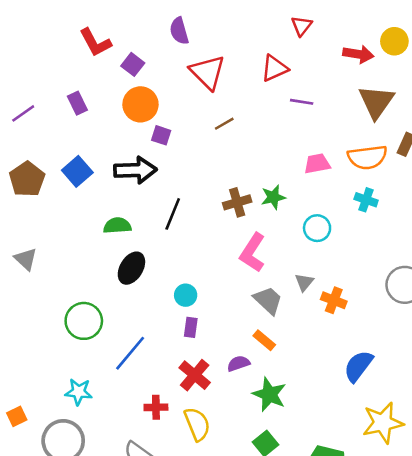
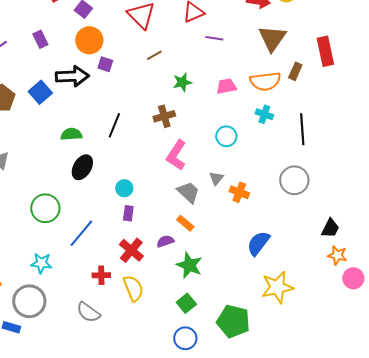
black arrow: (135, 170) -> (72, 76), moved
green star: (273, 197) -> (182, 82), moved

